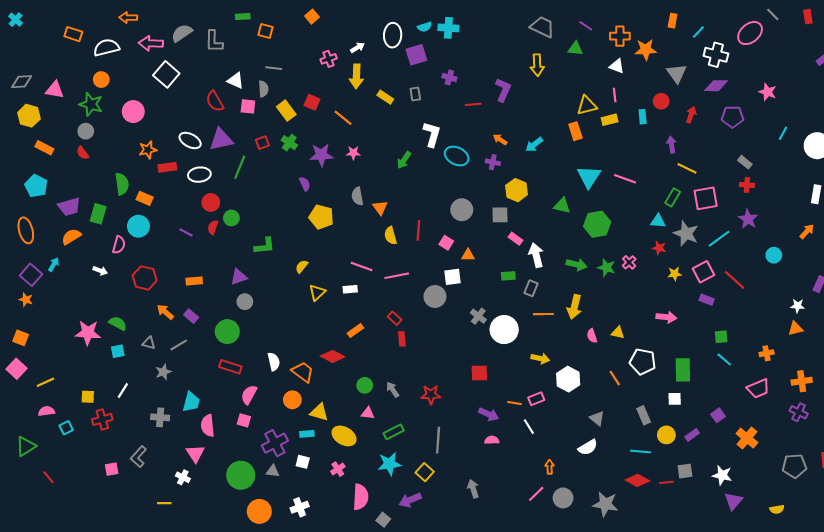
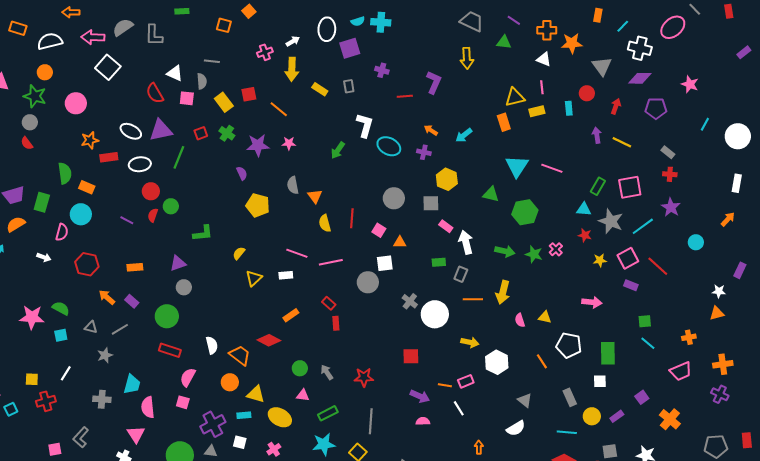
orange square: (266, 31) -> (224, 25), moved
red square: (312, 102) -> (249, 94), turned -35
yellow line: (687, 168) -> (622, 142), moved

